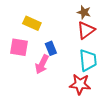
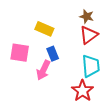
yellow rectangle: (32, 23) -> (44, 29), moved
red star: (80, 84) -> (83, 91), turned 30

